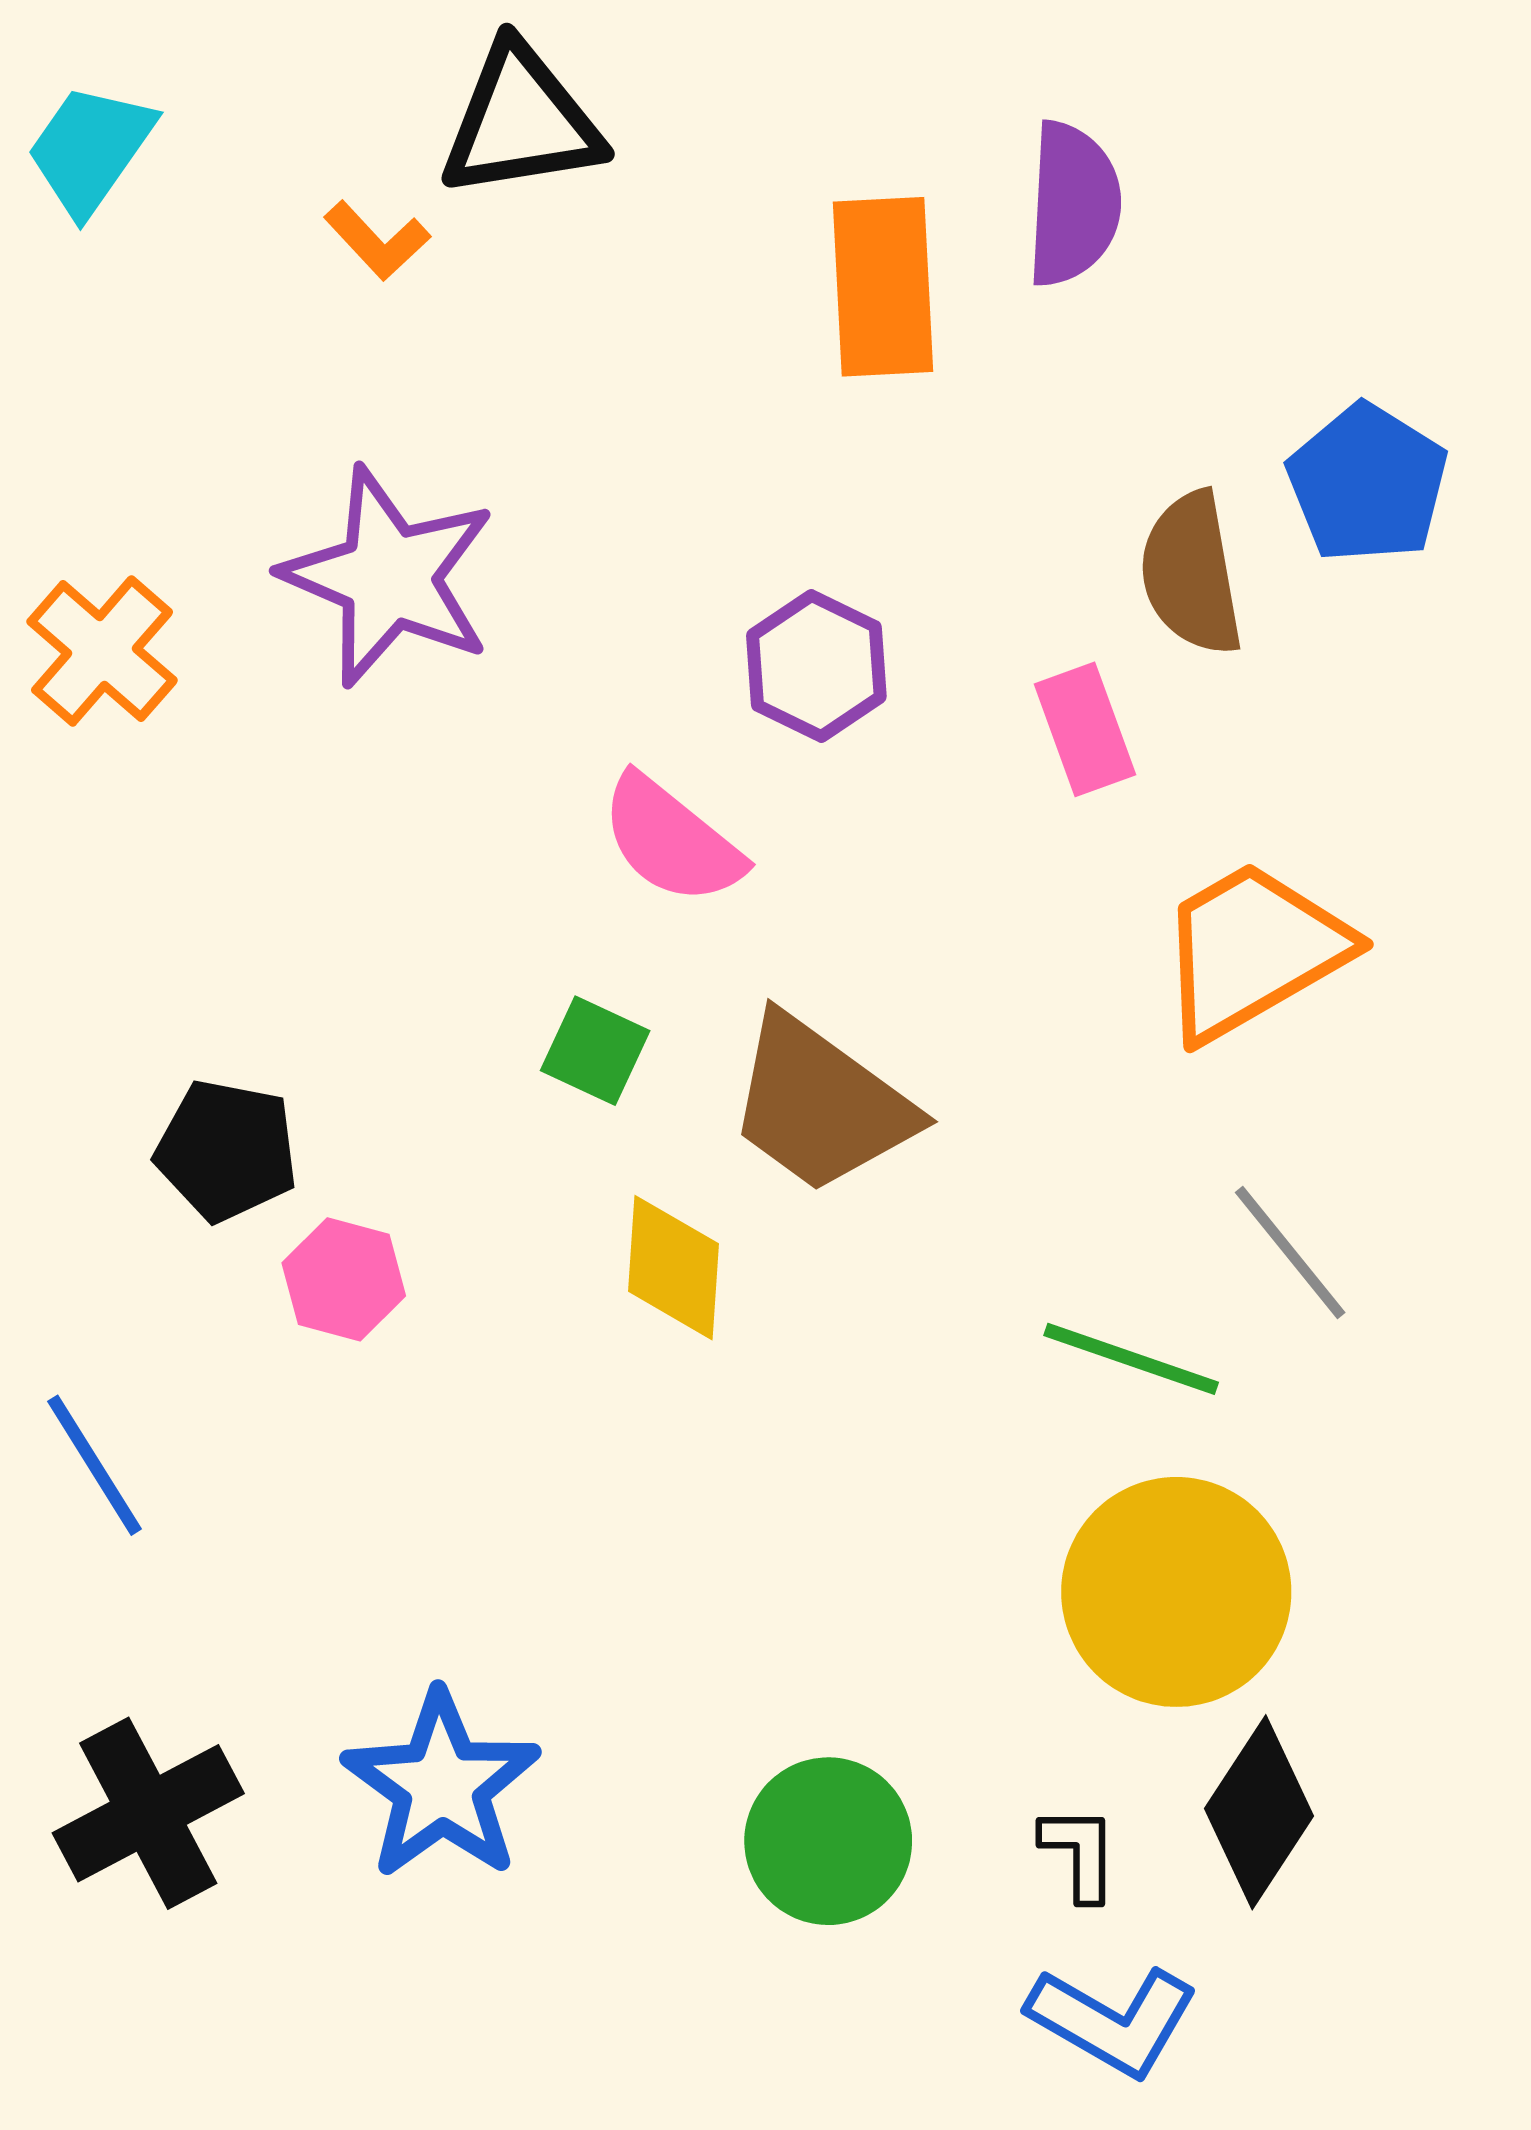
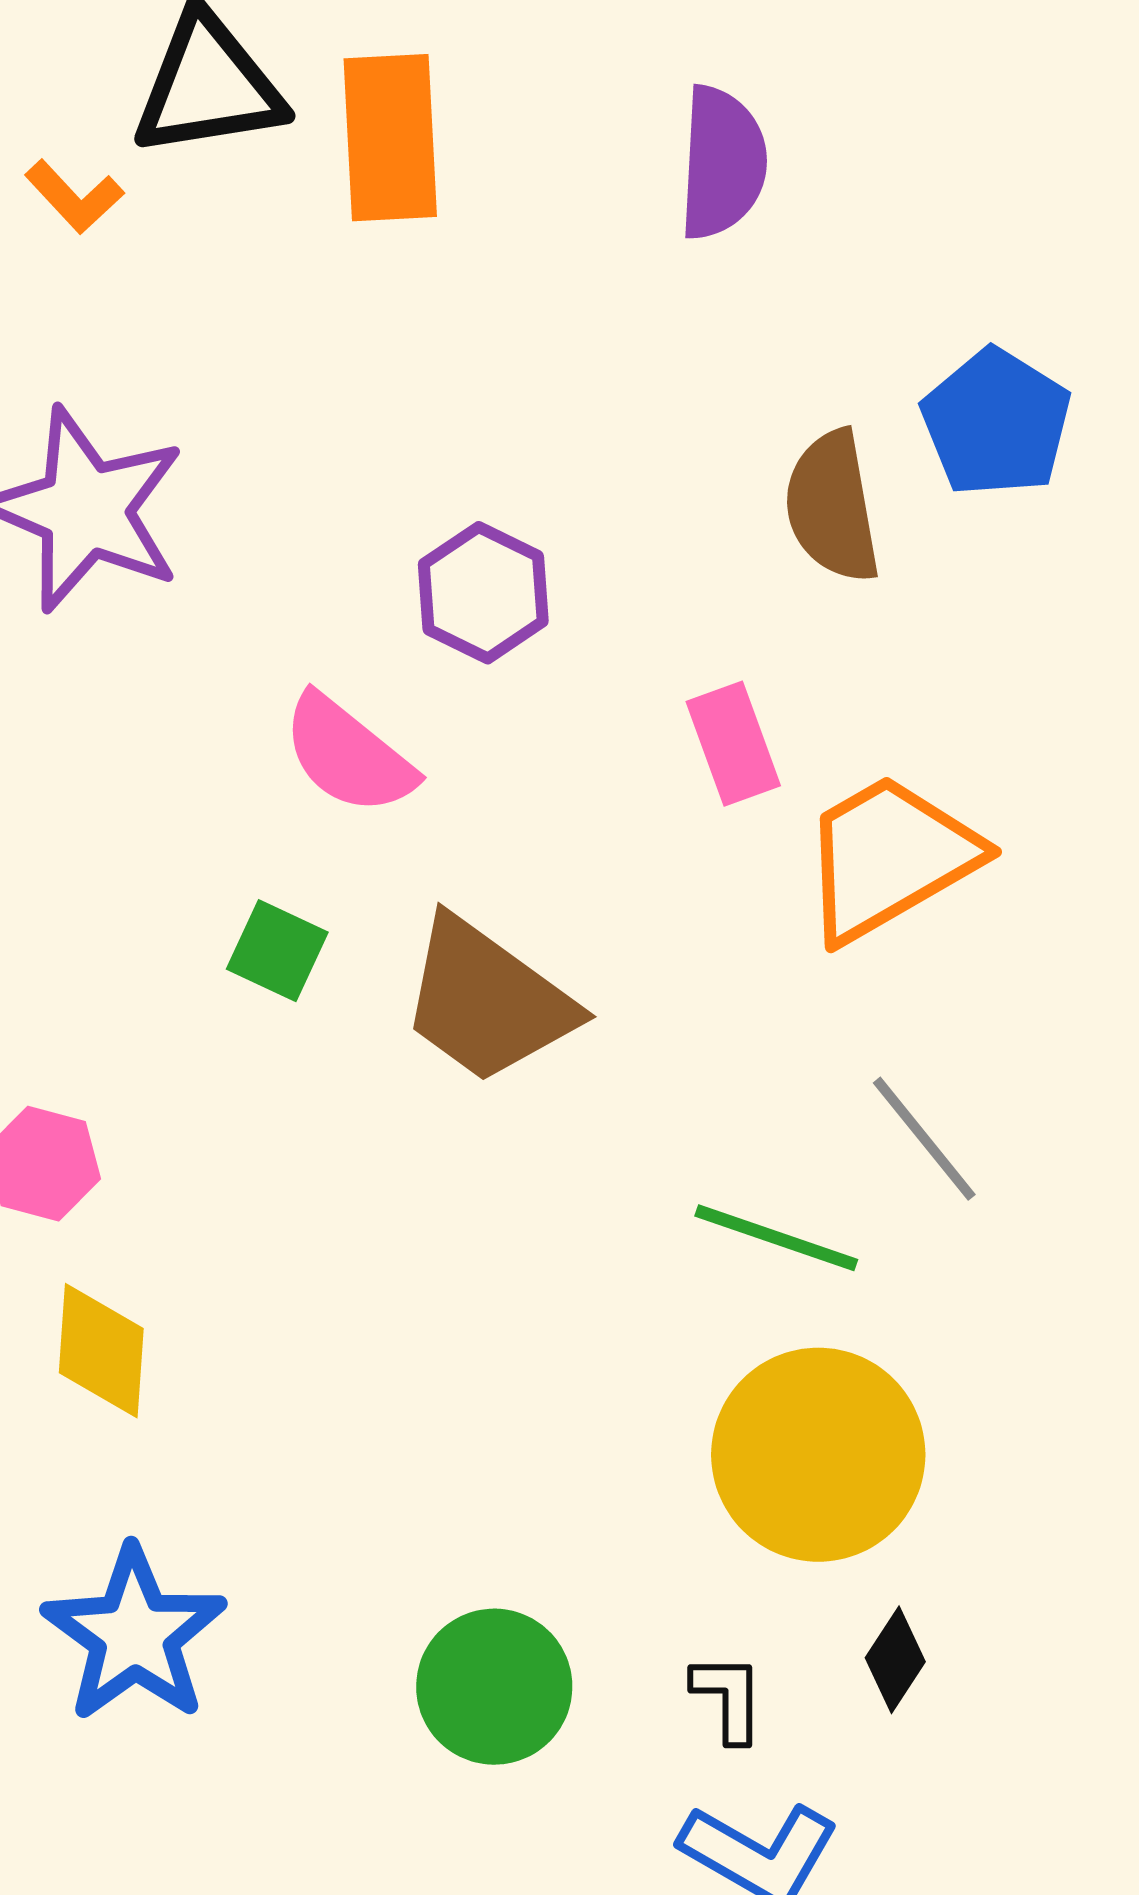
orange rectangle: (883, 287) -> (390, 138), moved
pink rectangle: (1085, 729) -> (733, 744), moved
yellow diamond: (674, 1268) -> (101, 1351), moved
black diamond: (1259, 1812) -> (895, 1660), size x0.6

